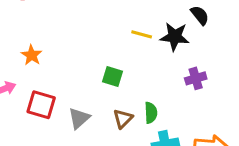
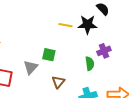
green semicircle: (151, 113) -> (90, 64), moved
gray triangle: (79, 118) -> (31, 67), moved

